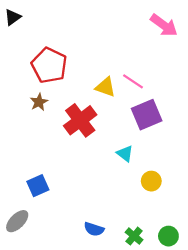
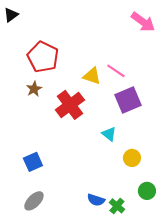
gray ellipse: (17, 221) -> (34, 201), moved
blue semicircle: (94, 229) -> (96, 200), moved
green circle: (168, 236) -> (147, 191), moved

